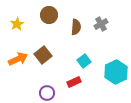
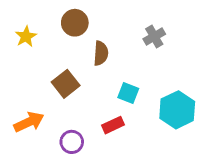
brown semicircle: (76, 27) -> (101, 53), moved
orange arrow: (18, 59) -> (29, 122), moved
cyan square: (84, 61) -> (128, 93), turned -32

